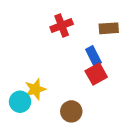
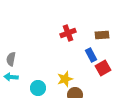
red square: (96, 74) -> (103, 68), moved
yellow star: (35, 89) -> (65, 79), moved

